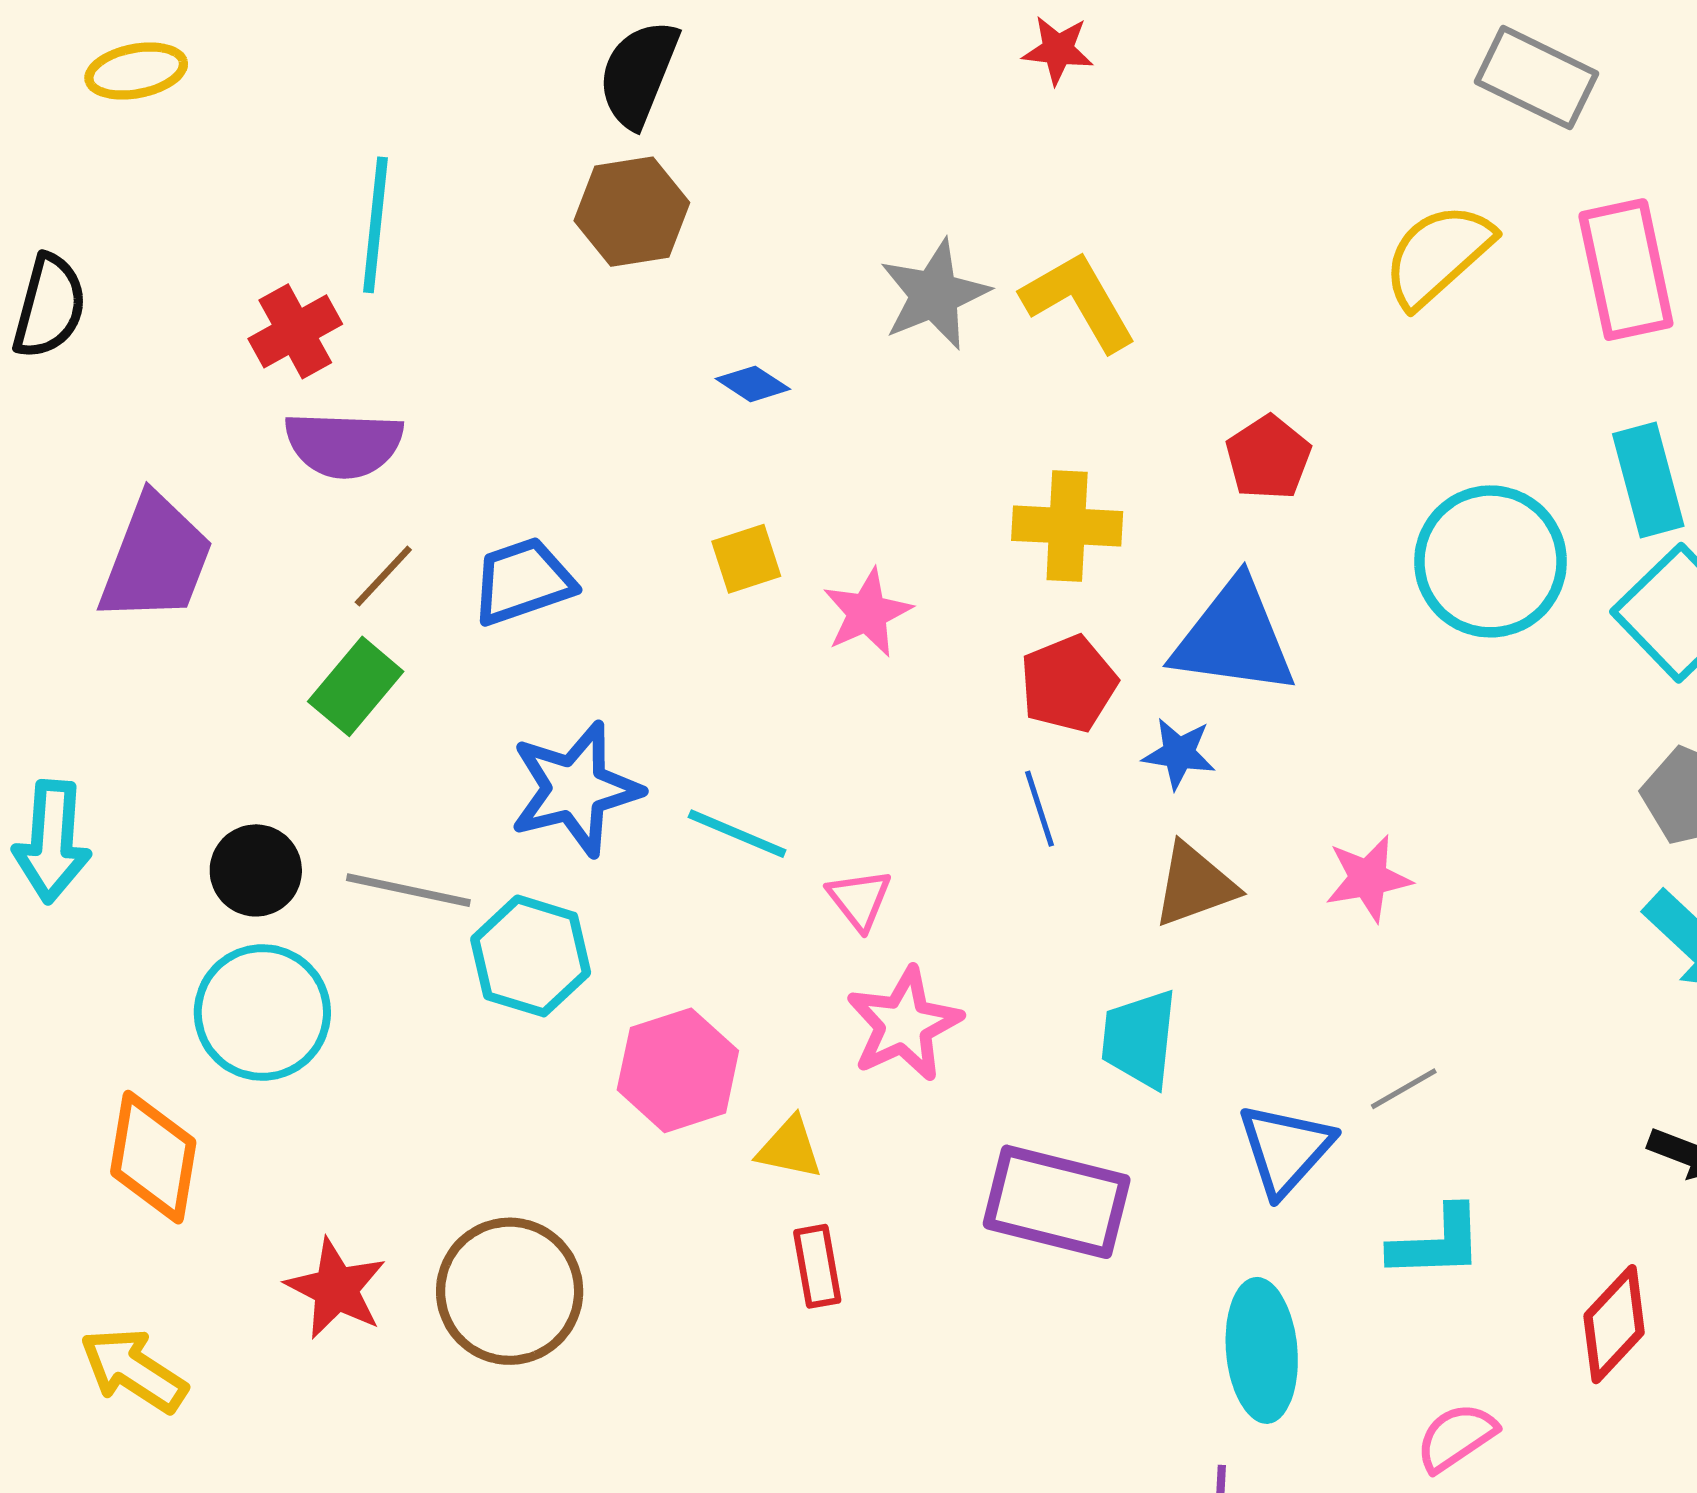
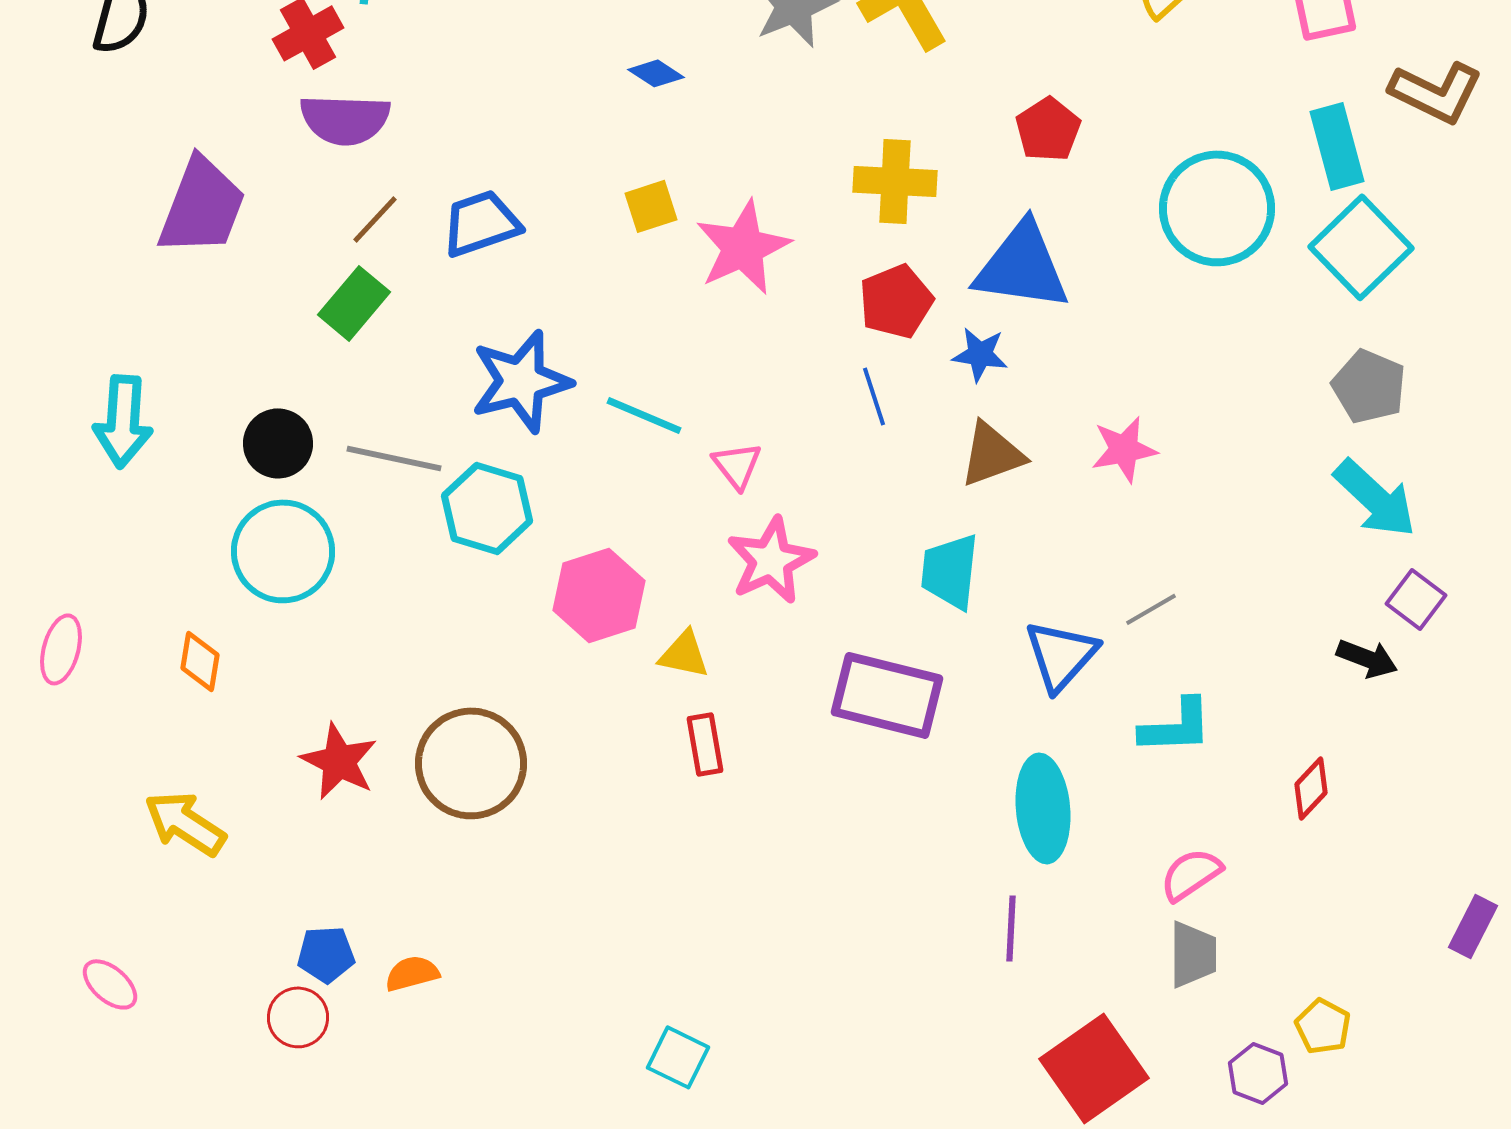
pink star: (867, 613) -> (743, 247), size x1.4
orange diamond: (153, 1157) -> (200, 661), size x0.6
red diamond: (1614, 1324) -> (1311, 788), size x0.7

